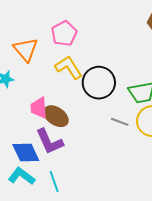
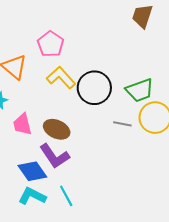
pink trapezoid: (39, 108) -> (22, 124), moved

